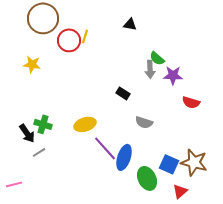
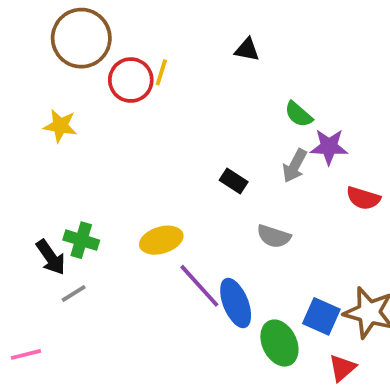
gray arrow: (150, 69) -> (295, 166), moved, turned 30
blue ellipse: (124, 157) -> (236, 303), turned -40

